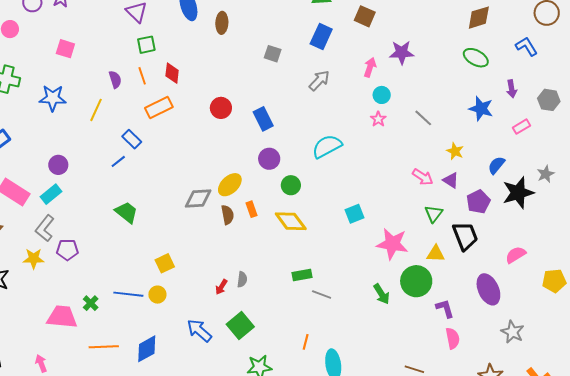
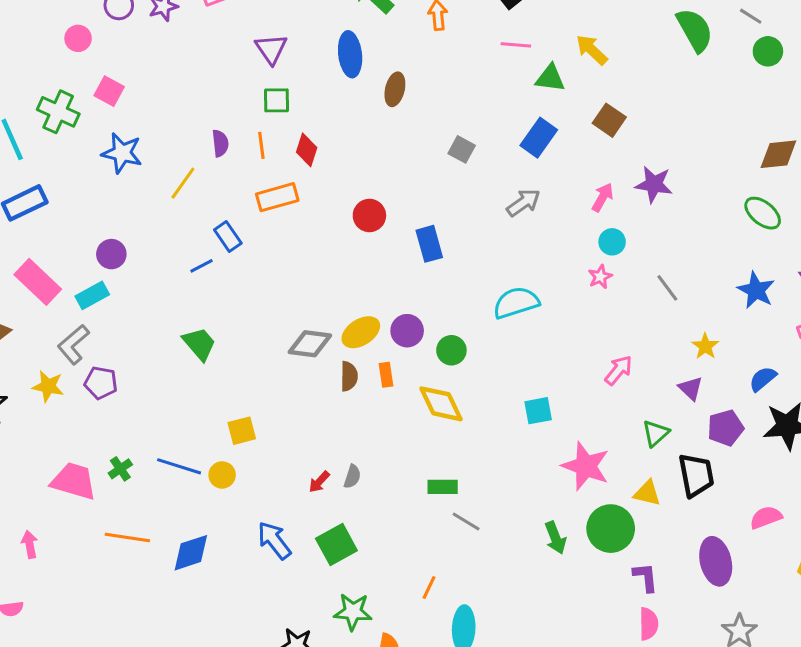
pink square: (65, 49) -> (109, 91), moved
purple circle: (269, 159) -> (407, 331), moved
pink arrow: (423, 177) -> (618, 370), moved, turned -95

